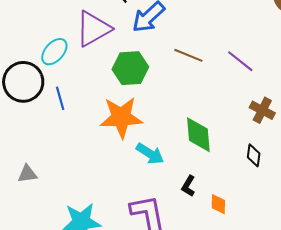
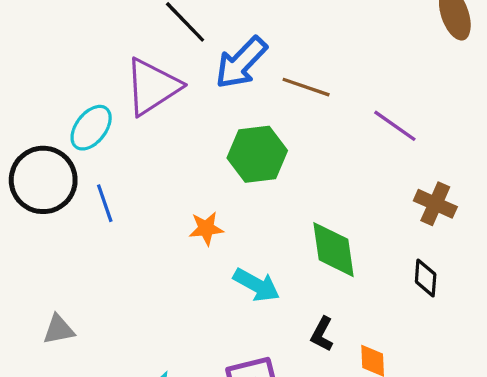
brown line: (188, 55) -> (306, 87), moved
green hexagon: (130, 68) -> (257, 154), moved
orange star: (121, 117) -> (206, 228), size x0.5

